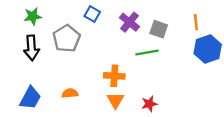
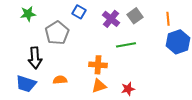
gray square: (159, 29) -> (135, 16), moved, turned 35
black arrow: (31, 48) -> (35, 58), moved
blue trapezoid: (30, 98) -> (26, 84), turned 80
orange triangle: (115, 100) -> (99, 86), turned 42

